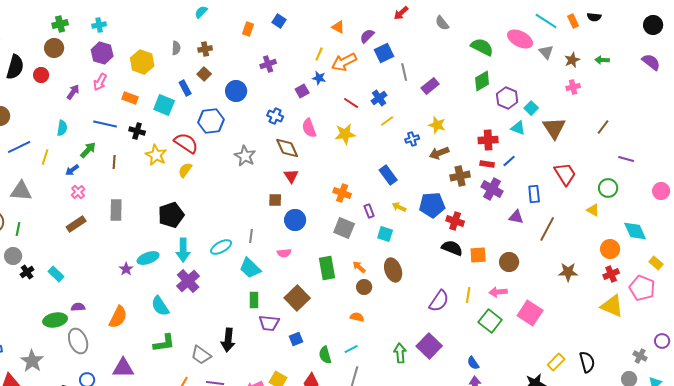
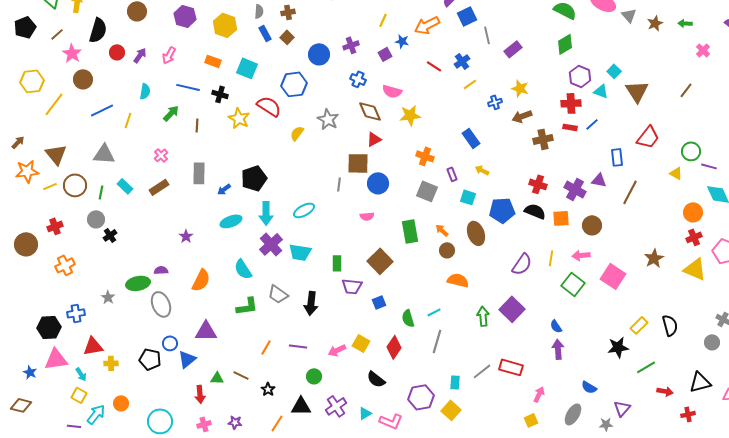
yellow line: (319, 54) -> (383, 20), moved
purple cross: (268, 64) -> (351, 45), moved
red circle: (41, 75) -> (117, 52), moved
pink arrow: (100, 82) -> (169, 55), moved
pink cross: (573, 87) -> (703, 50), moved, turned -32
blue rectangle: (185, 88) -> (265, 33), moved
purple arrow: (73, 92) -> (140, 55), moved
purple hexagon: (507, 98) -> (580, 76), moved
pink semicircle: (309, 128) -> (392, 91), turned -54
yellow star: (345, 134) -> (410, 115), moved
purple line: (626, 159) -> (709, 166), moved
blue arrow: (72, 170) -> (224, 189), moved
yellow semicircle: (185, 170) -> (297, 133), moved
red trapezoid: (565, 174) -> (648, 137), turned 70
red triangle: (291, 176) -> (374, 139), turned 35
purple cross: (492, 189) -> (575, 189), moved
brown square: (275, 200) -> (358, 163), size x1.6
blue pentagon: (432, 205) -> (502, 210), moved
gray line: (251, 236) -> (339, 184), moved
cyan trapezoid: (250, 268) -> (300, 252), moved, turned -35
purple star: (126, 269) -> (186, 236), moved
brown star: (568, 272) -> (654, 258), moved, turned -30
cyan rectangle: (56, 274) -> (125, 186), moved
orange semicircle: (357, 317) -> (458, 280), moved, size x1.5
gray trapezoid: (201, 355) -> (278, 294), moved
gray star: (32, 361) -> (108, 297), moved, size x0.6

